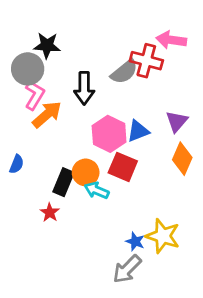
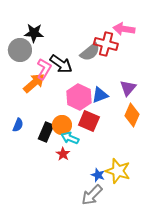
black arrow: (84, 88) -> (61, 64), turned -55
pink L-shape: (35, 95) -> (44, 69), moved
blue semicircle: (17, 164) -> (18, 125), moved
red star: (50, 212) -> (63, 154), moved

